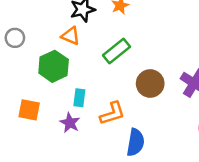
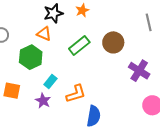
brown circle: (150, 83) -> (113, 42), moved
cyan rectangle: (79, 98) -> (50, 81), turned 32

